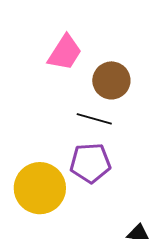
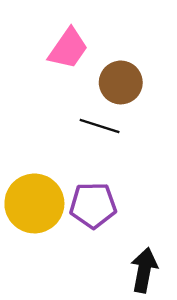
purple pentagon: (90, 163) -> (93, 205), moved

